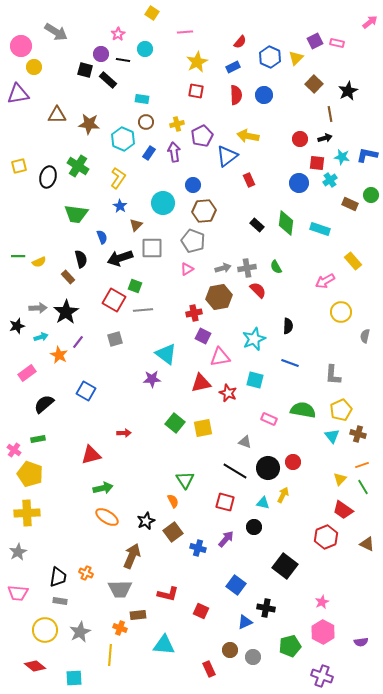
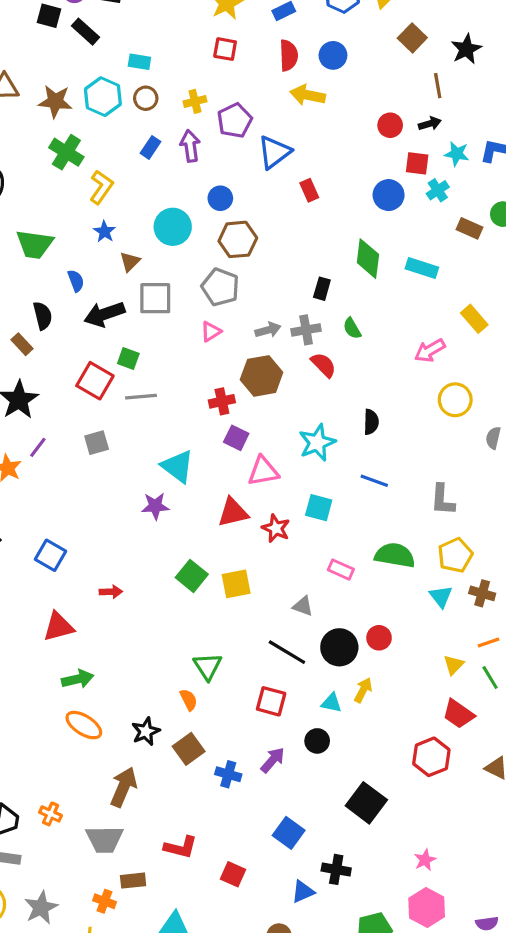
yellow arrow: (248, 136) -> (308, 95), moved
cyan hexagon: (123, 139) -> (103, 97), moved
green cross: (78, 166) -> (66, 152), moved
black rectangle: (257, 225) -> (322, 289), moved, turned 64
blue square: (86, 391) -> (51, 555), moved

